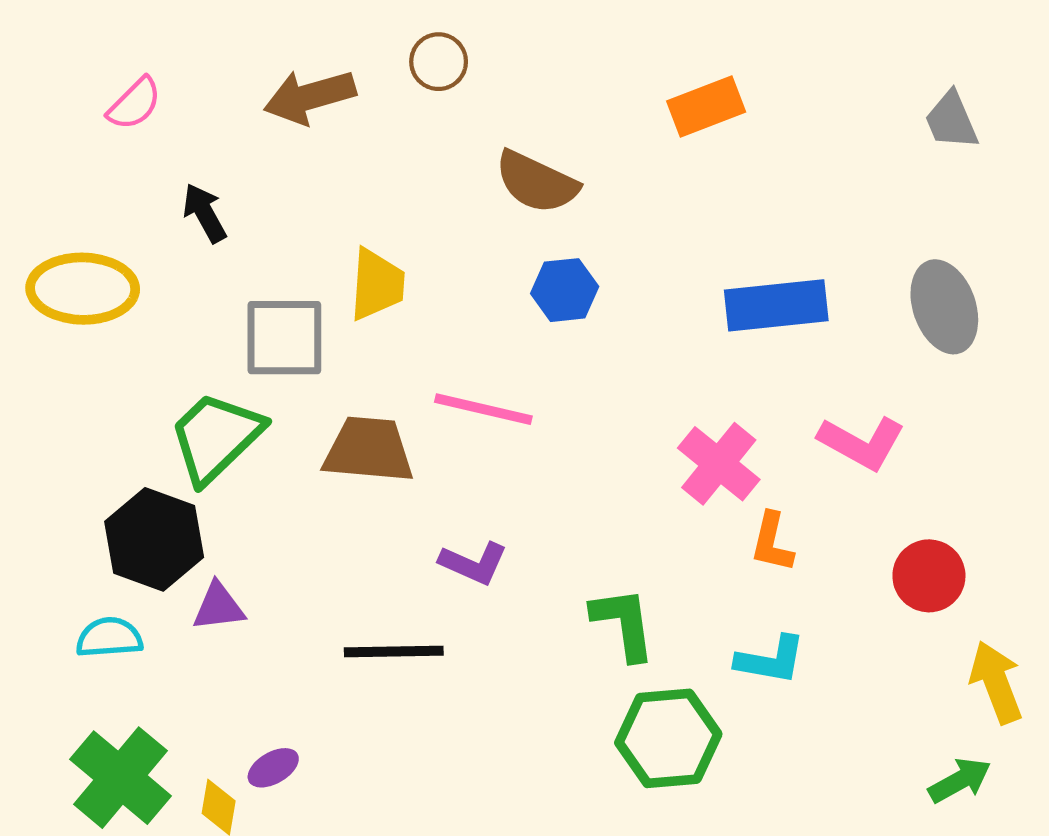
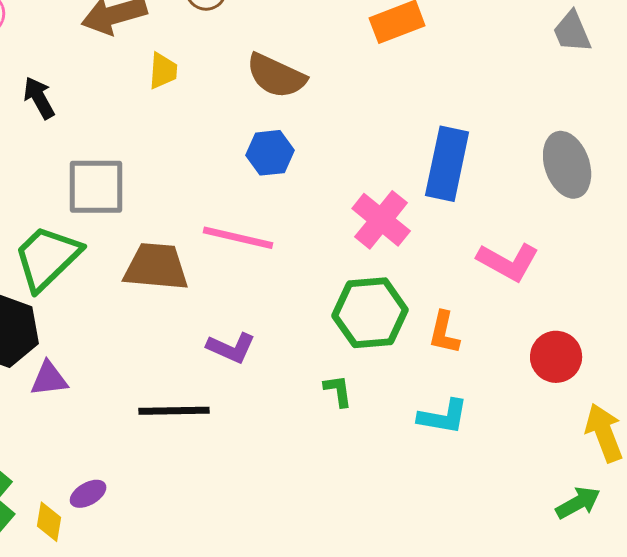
yellow trapezoid: (377, 284) -> (163, 71), moved, size x0.7
blue hexagon: (565, 290) -> (270, 153), moved
blue rectangle: (776, 305) -> (447, 164), turned -72
pink cross: (719, 464) -> (381, 220), moved
green L-shape: (623, 623) -> (338, 391), size x0.6
green hexagon: (668, 738) -> (370, 313), moved

